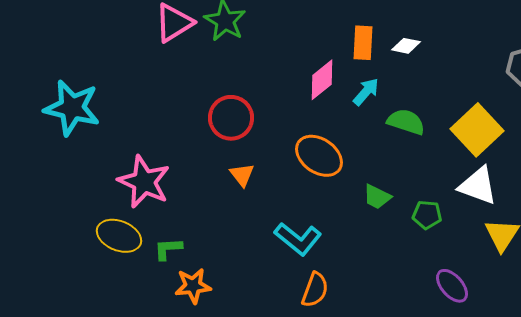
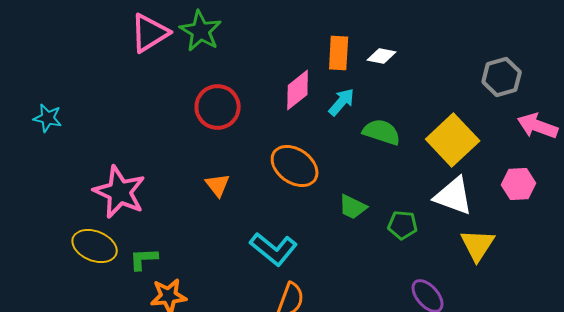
cyan star: (72, 108) -> (48, 118), size x0.5
red circle: (231, 118) -> (218, 107), moved

